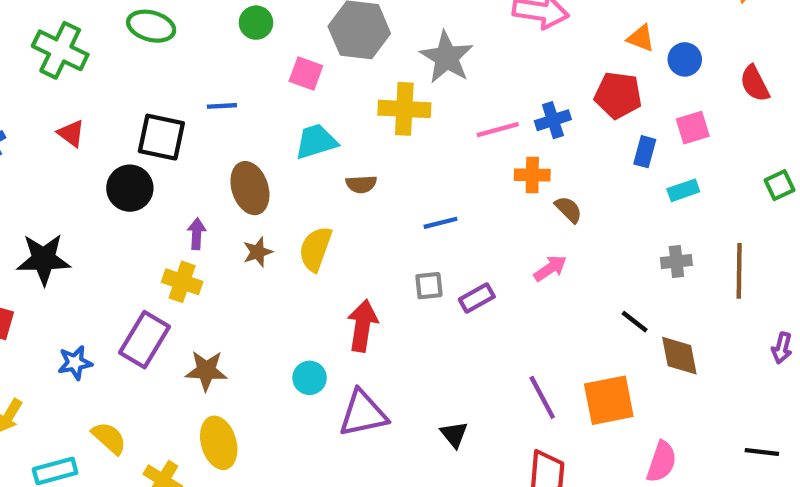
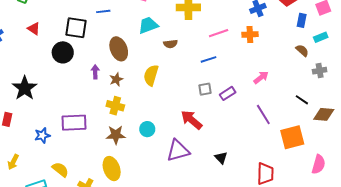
pink line: (498, 130) -> (219, 33), moved
brown semicircle: (569, 209) -> (302, 50), moved
brown star: (258, 252) -> (116, 79), moved
black star: (44, 259) -> (25, 88), turned -30
yellow cross: (182, 282) -> (115, 106), moved
red arrow: (362, 326) -> (191, 120), moved, turned -55
purple rectangle: (144, 340) -> (74, 123), turned 60
brown diamond: (679, 356) -> (324, 114), turned -70
brown star: (206, 371) -> (116, 135), moved
cyan circle: (310, 378) -> (147, 129), moved
purple line: (542, 397) -> (263, 114), moved

